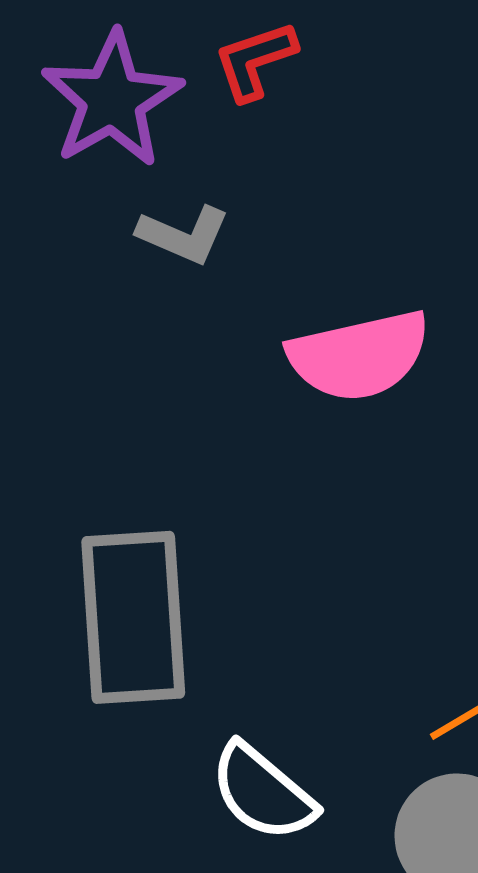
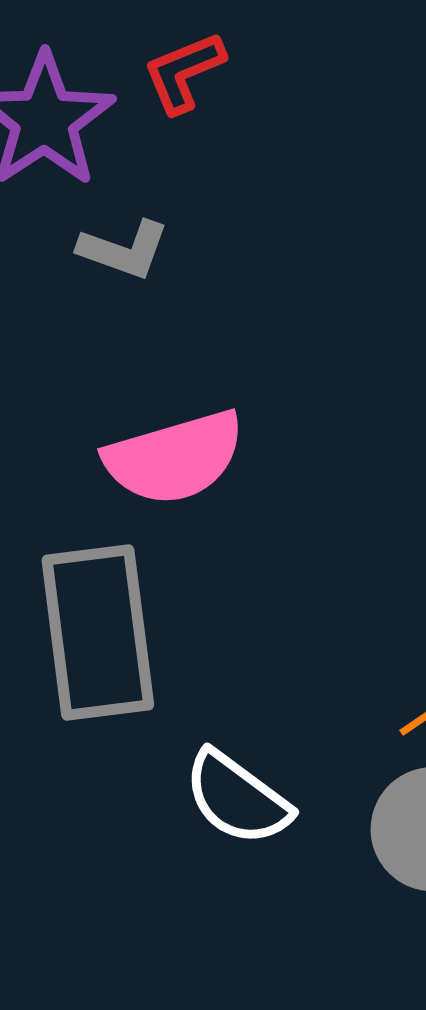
pink semicircle: (359, 356) -> (174, 458), moved

